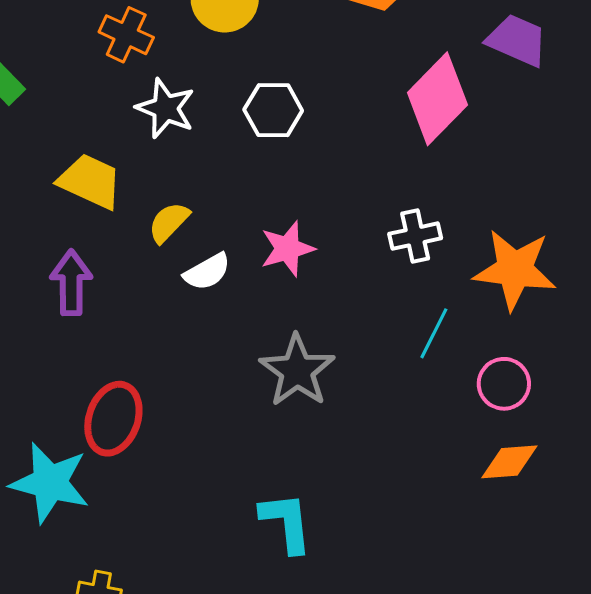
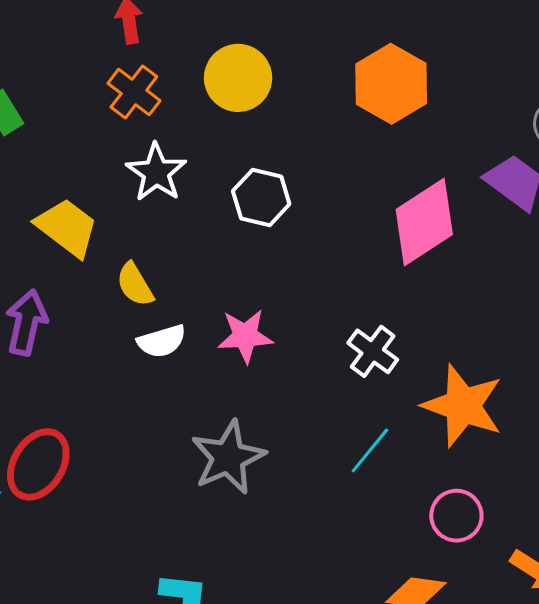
yellow semicircle: (169, 222) -> (135, 285), turned -87
white cross: (415, 236) -> (373, 351), turned 36
pink circle: (504, 384) -> (456, 516), moved

